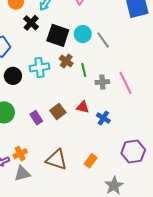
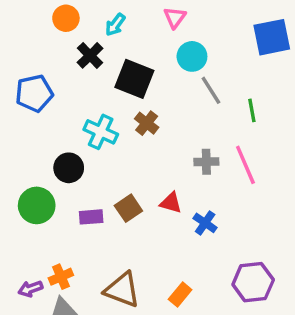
cyan circle: (83, 34) -> (192, 56), moved
cyan cross: (39, 67) -> (101, 132), turned 30
green line: (84, 70) -> (252, 110), moved
black circle: (13, 76) -> (69, 168), moved
purple rectangle: (36, 118) -> (91, 217), turned -64

